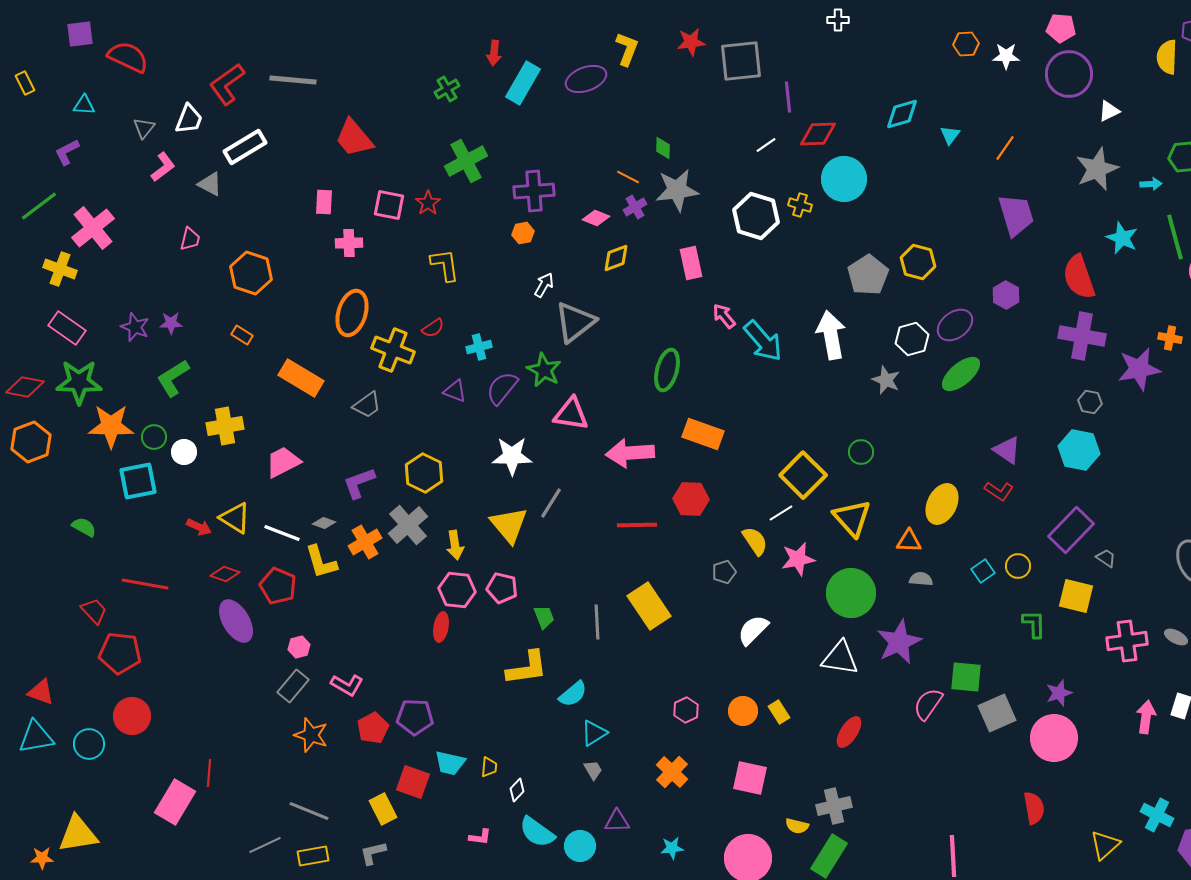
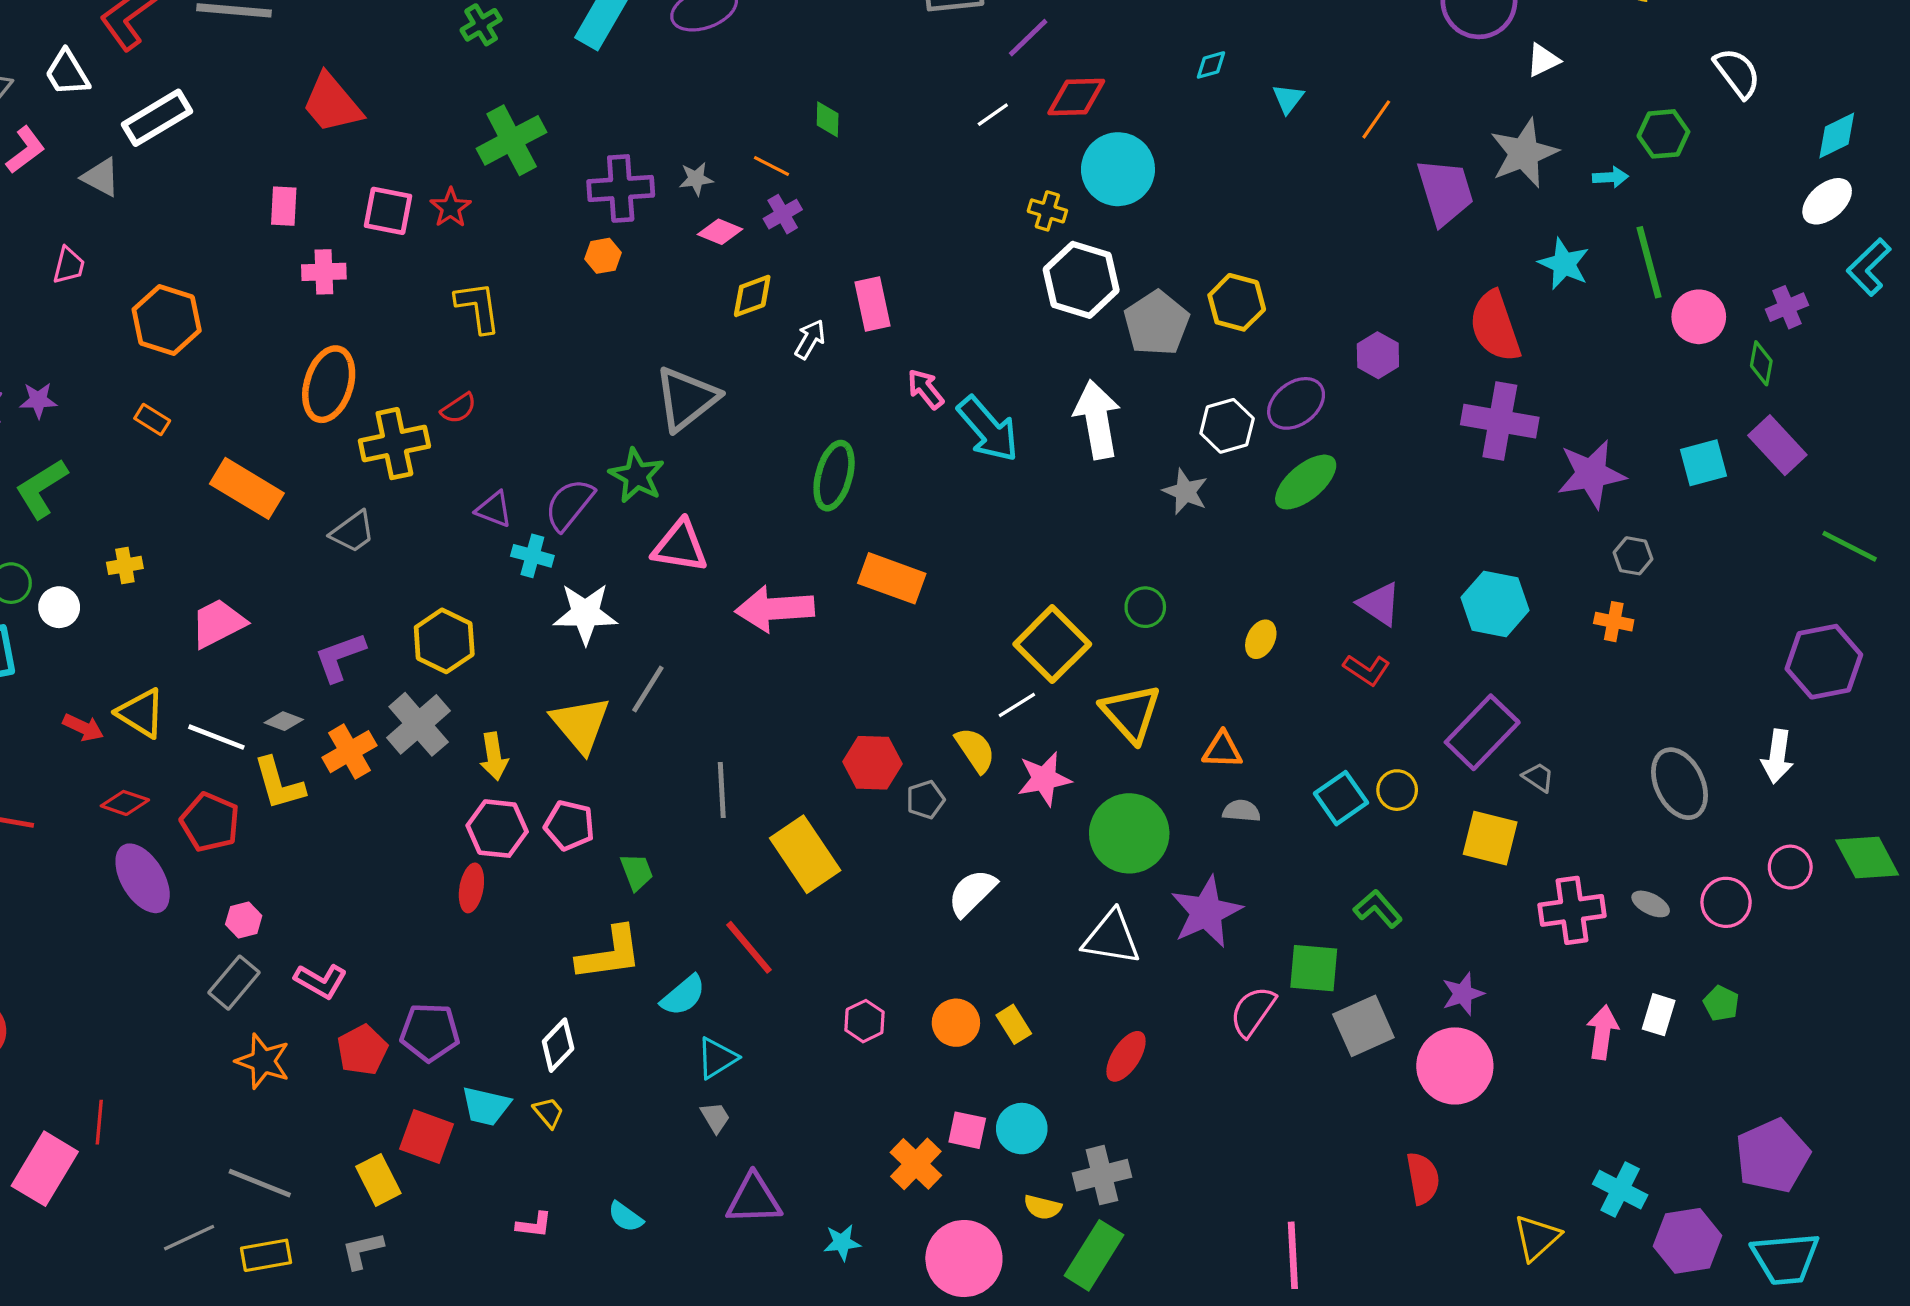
purple line: (788, 97) -> (1028, 38), turned 52
cyan diamond: (902, 114) -> (1211, 65), size x0.6
white trapezoid: (189, 119) -> (67, 73), turned 128
gray star: (677, 190) -> (696, 179), moved, size x0.5
purple trapezoid: (1016, 215) -> (1445, 192), moved
white hexagon: (756, 216) -> (1081, 280), moved
white arrow: (544, 285) -> (810, 339), moved
orange cross: (1170, 338) -> (1614, 622), moved
cyan cross: (479, 347) -> (532, 556), moved, turned 30
yellow cross: (393, 350) -> (394, 444), turned -33
gray hexagon: (1090, 402) -> (1633, 556), moved
yellow cross: (225, 426) -> (125, 565), size x0.6
red hexagon: (691, 499) -> (873, 763), moved
yellow ellipse: (942, 504) -> (1261, 639), moved, size x0.6
red line: (637, 525) -> (749, 947), moved, turned 51
cyan square: (983, 571) -> (1341, 798), size x1.4
gray line: (597, 622) -> (722, 790), moved
green L-shape: (1034, 624) -> (1378, 909), moved, turned -40
yellow trapezoid: (489, 767) -> (548, 1113), turned -45
orange cross: (672, 772) -> (916, 1164), moved
pink square: (750, 778) -> (967, 1130), size x0.7
white diamond: (517, 790) -> (558, 1045), moved, size x1.4
purple triangle: (617, 821) -> (754, 1199), size x1.4
cyan semicircle: (537, 832) -> (625, 1217), size x0.6
cyan circle: (580, 846) -> (1022, 1129), moved

